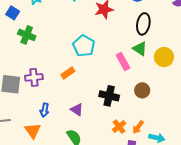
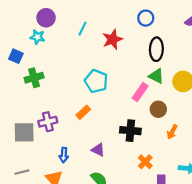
green cross: (27, 35) -> (34, 78), turned -30
pink rectangle: (123, 61) -> (140, 92), turned 72
brown circle: (142, 90) -> (158, 109), moved
orange arrow: (138, 127) -> (172, 132), moved

